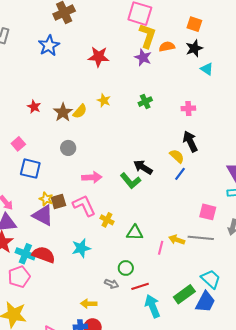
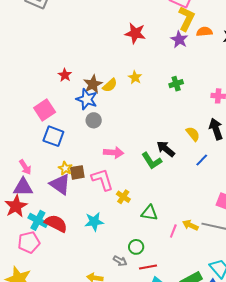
blue star: (49, 46) -> (87, 99), moved, turned -30
pink square: (18, 144) -> (45, 110), size x1.5
yellow semicircle: (177, 156) -> (193, 134), moved

